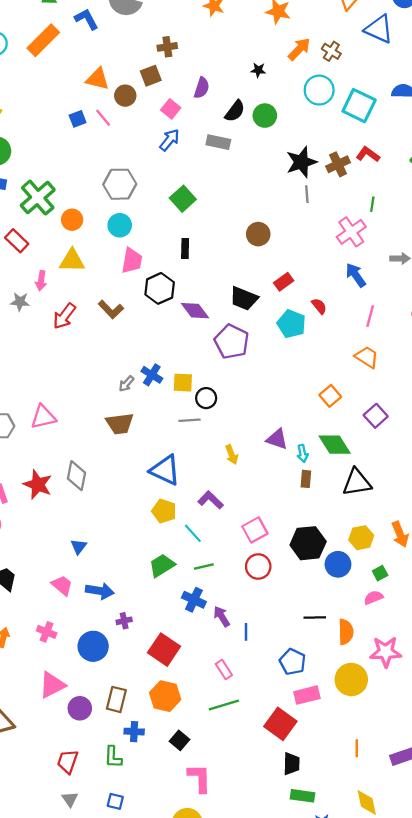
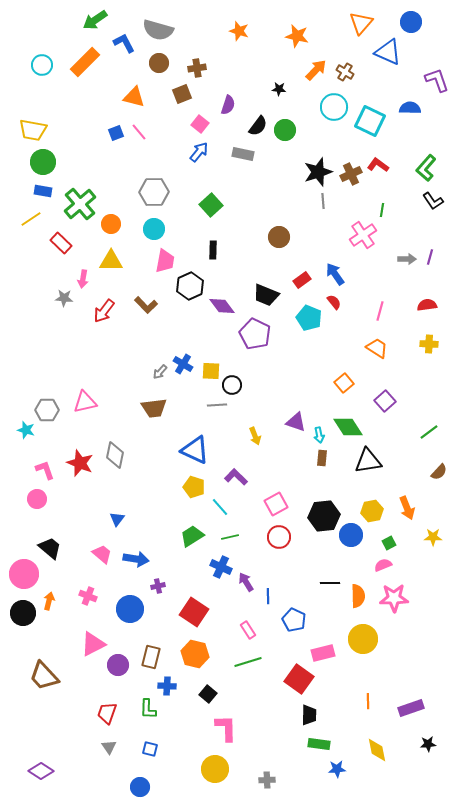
brown circle: (125, 96) -> (159, 63), moved
blue arrow: (356, 275) -> (335, 274), moved
pink star: (386, 652) -> (394, 598), moved
blue pentagon: (293, 662) -> (294, 620), moved

